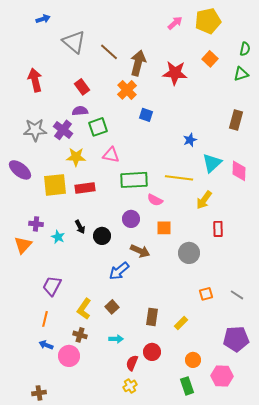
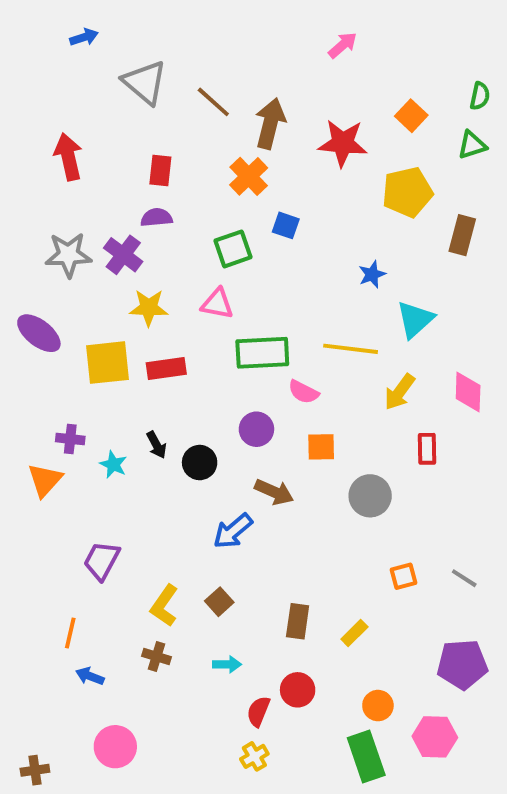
yellow pentagon: (208, 21) -> (407, 192), moved
red rectangle: (82, 87) -> (160, 171), turned 42
green square: (98, 127) -> (233, 249), moved
pink diamond: (239, 171) -> (468, 392), moved
orange line: (45, 319) -> (70, 633), moved
pink circle: (69, 356) -> (115, 747), moved
green rectangle: (187, 386) -> (366, 756), size x1.4
brown cross: (39, 393) -> (35, 770), moved

